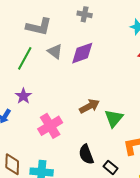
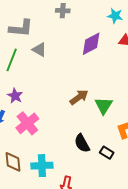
purple diamond: (82, 53) -> (91, 44), moved
pink cross: (50, 126) -> (27, 123), moved

